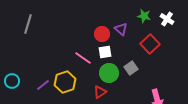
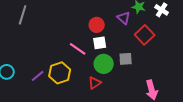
purple triangle: (121, 29) -> (124, 18), moved
gray square: (131, 68) -> (126, 59), turned 32

